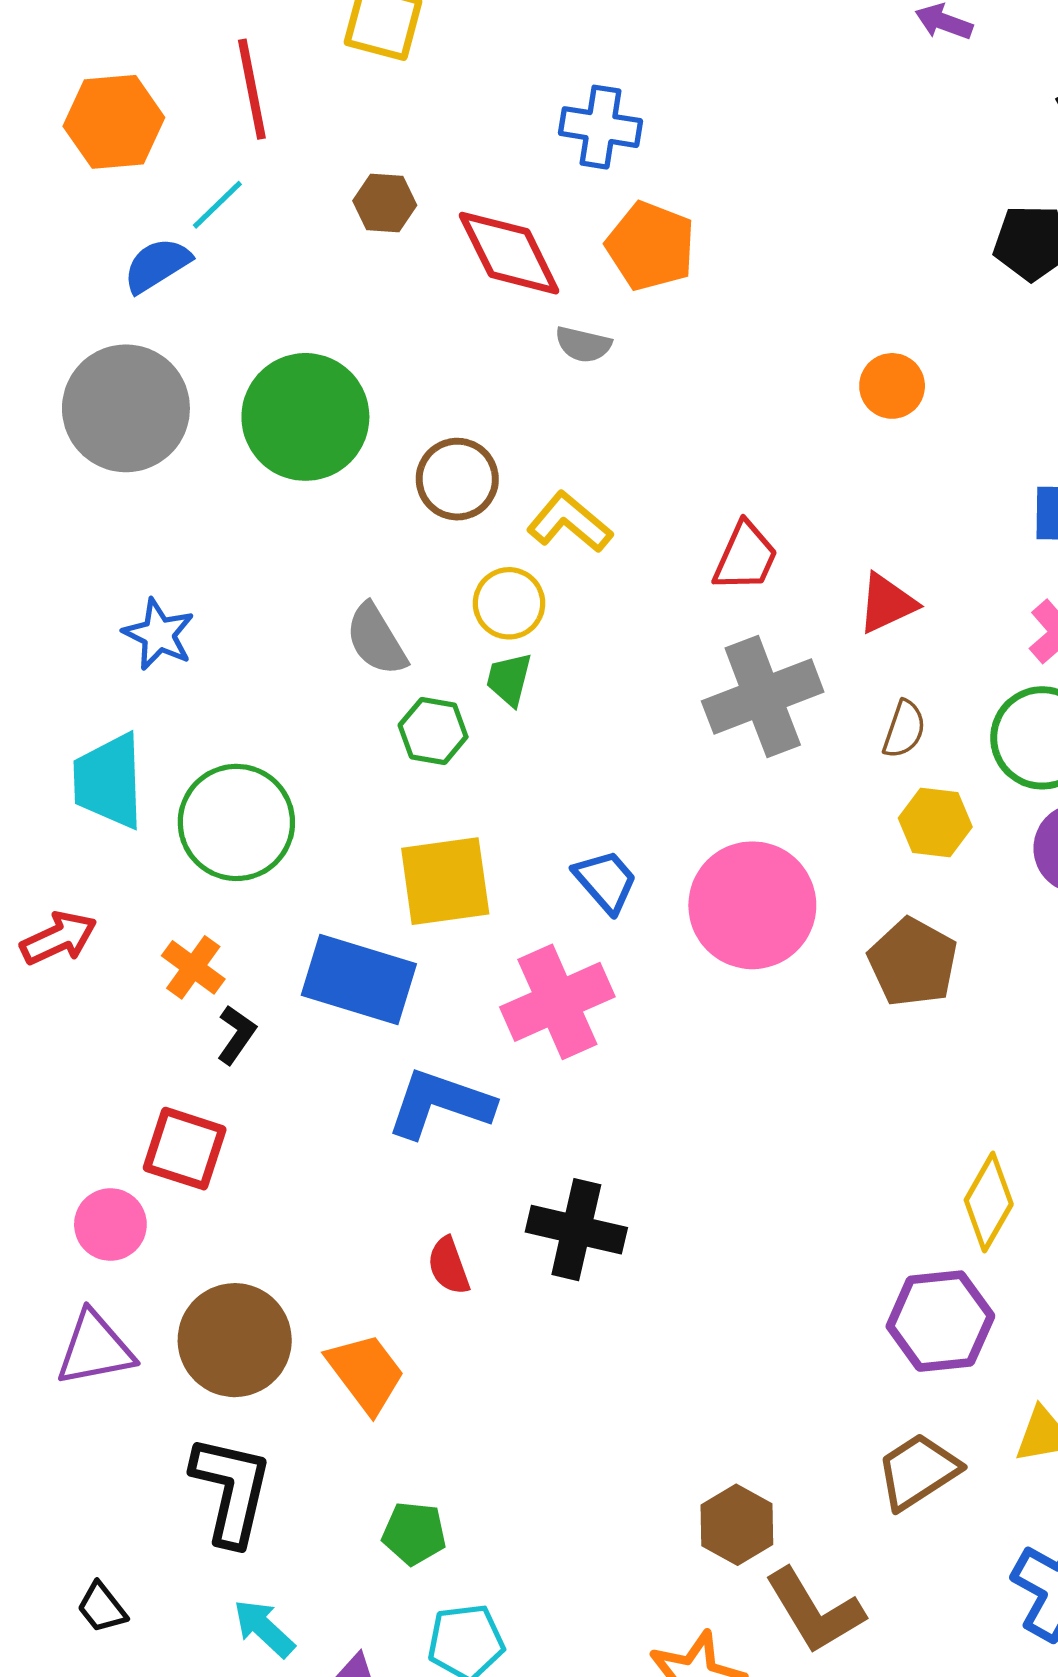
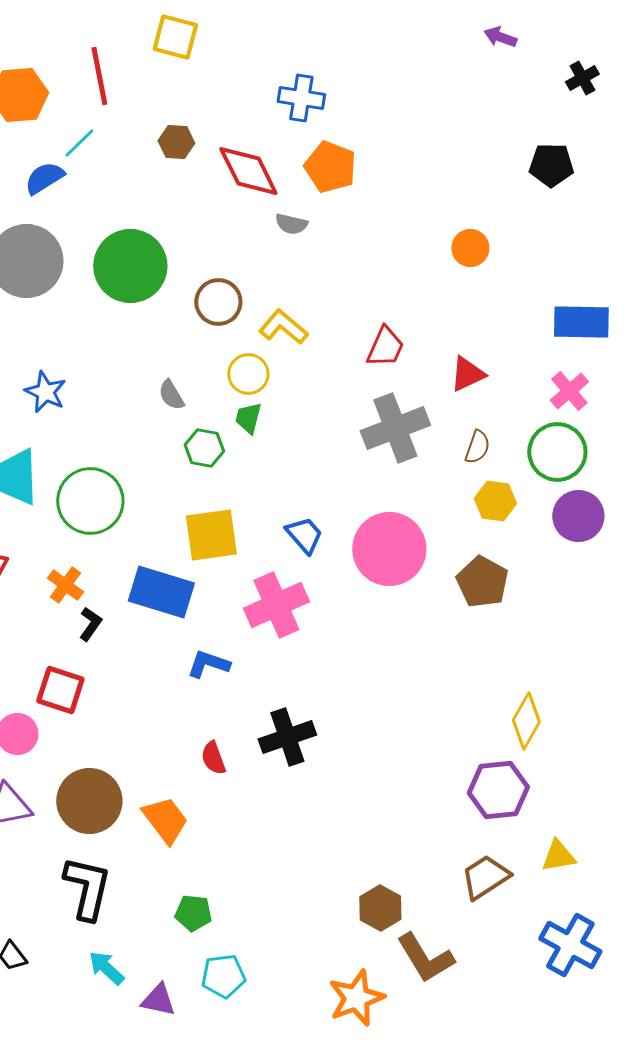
gray semicircle: (376, 640) -> (171, 395), size x0.7
blue L-shape: (440, 1104) -> (208, 664), size x0.7
black cross: (576, 1230) -> (287, 737), turned -32

